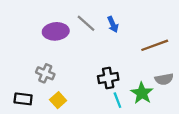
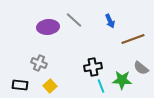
blue arrow: (113, 24) -> (110, 21), moved
gray semicircle: (164, 79) -> (141, 68), turned 49
green star: (142, 93) -> (122, 80), turned -30

